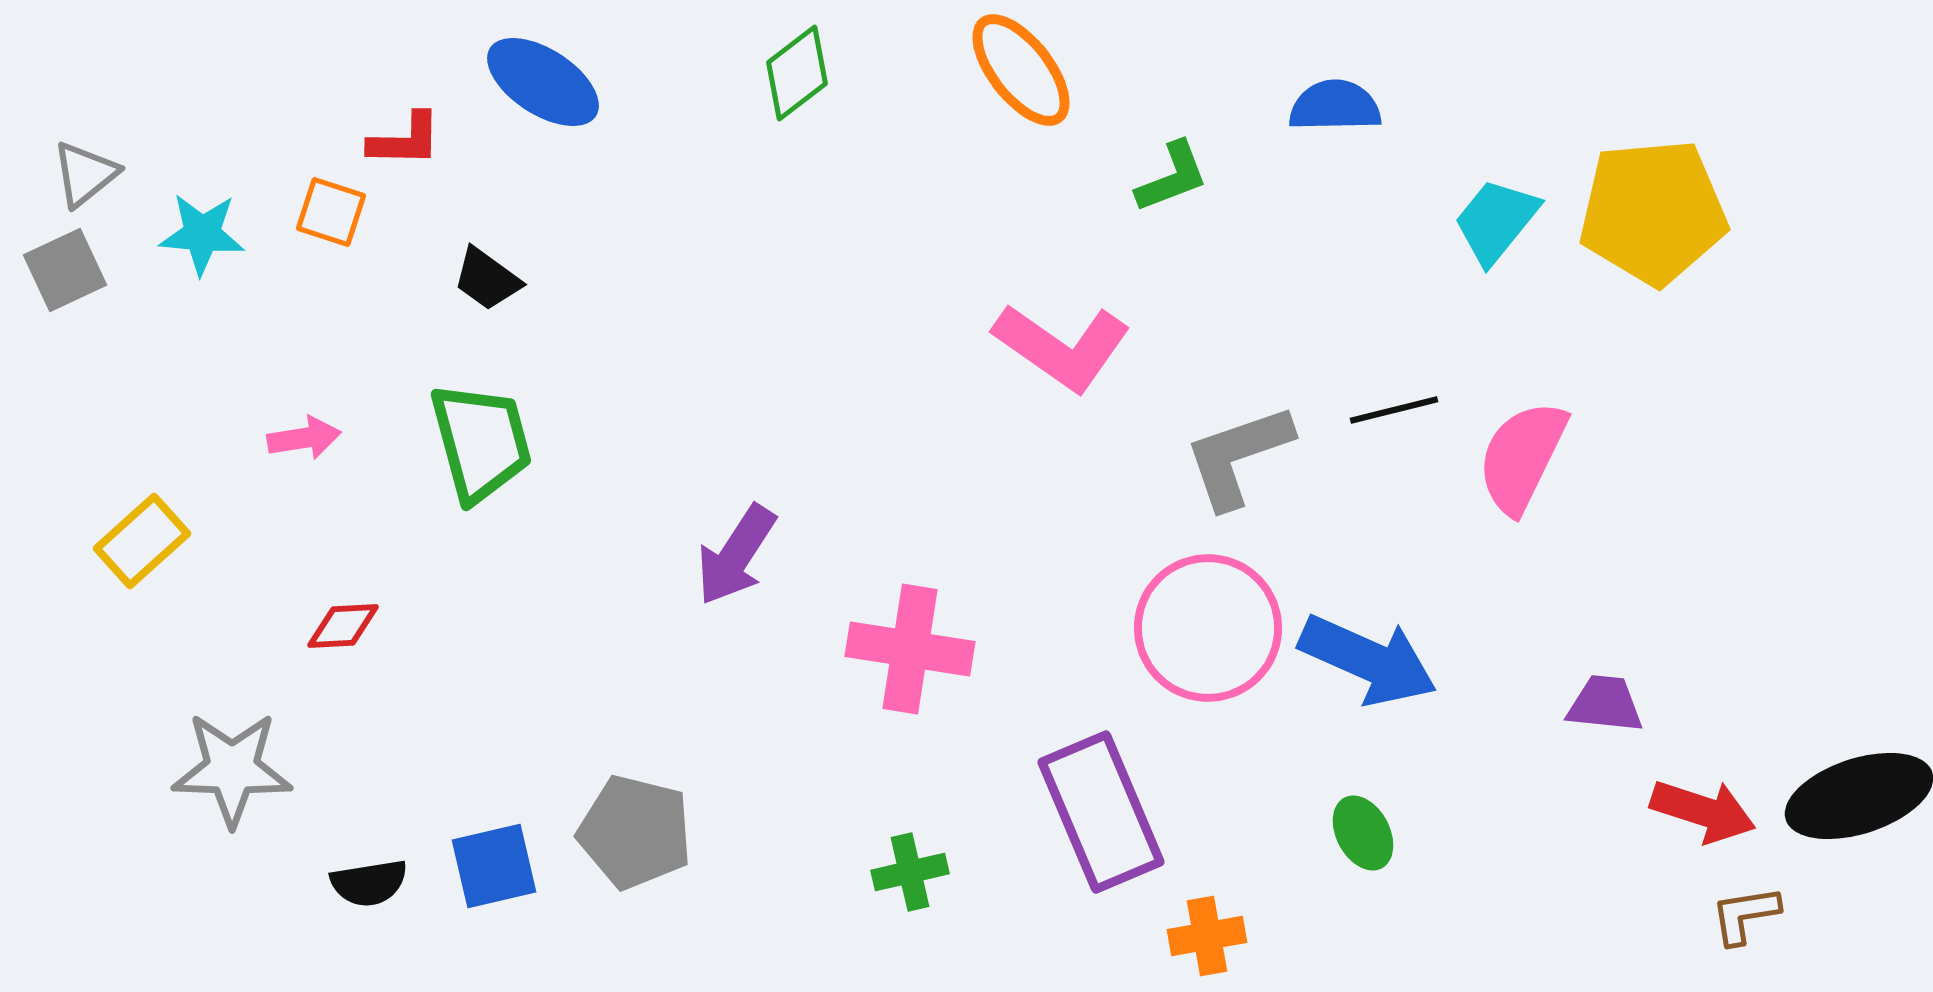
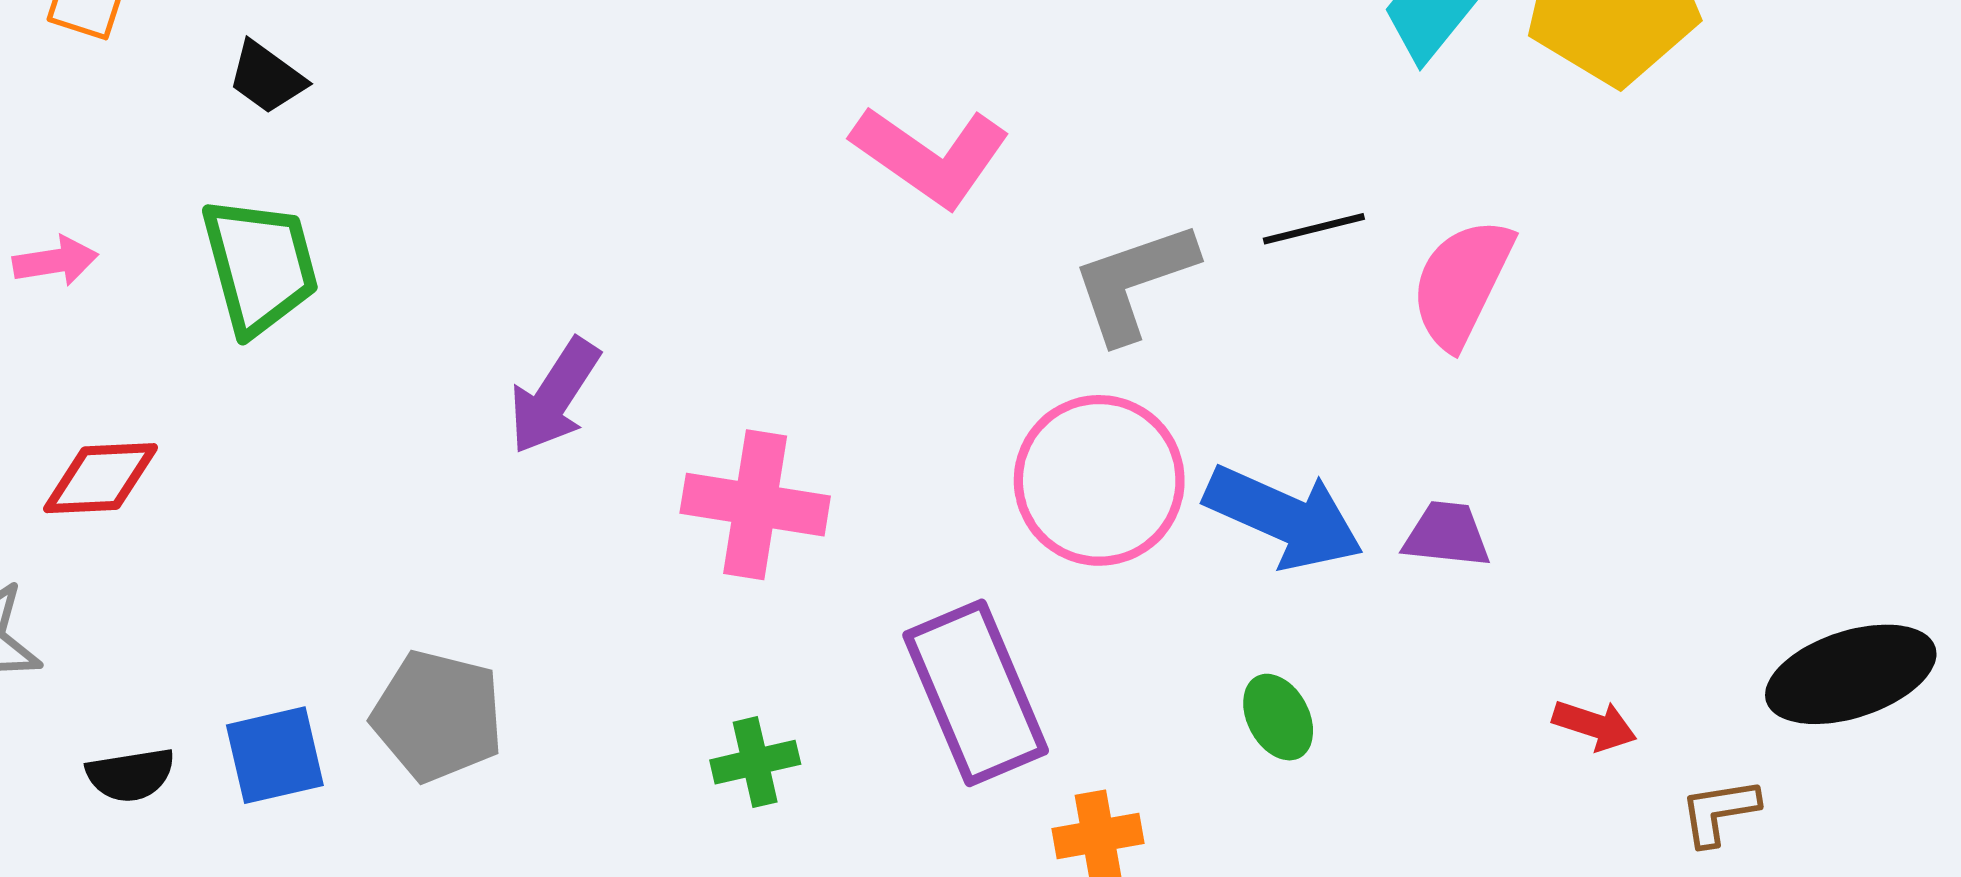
red diamond: (343, 626) -> (101, 478), size x1.4
purple trapezoid: (1605, 704) -> (1447, 535), moved
red arrow: (1703, 811) -> (1594, 725), moved, size x0.7

